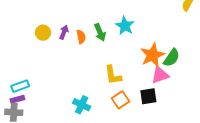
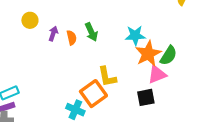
cyan star: (125, 26) -> (135, 35), moved, turned -30
yellow circle: (43, 33) -> (30, 20), moved
orange square: (121, 100) -> (93, 94), moved, size x1.4

